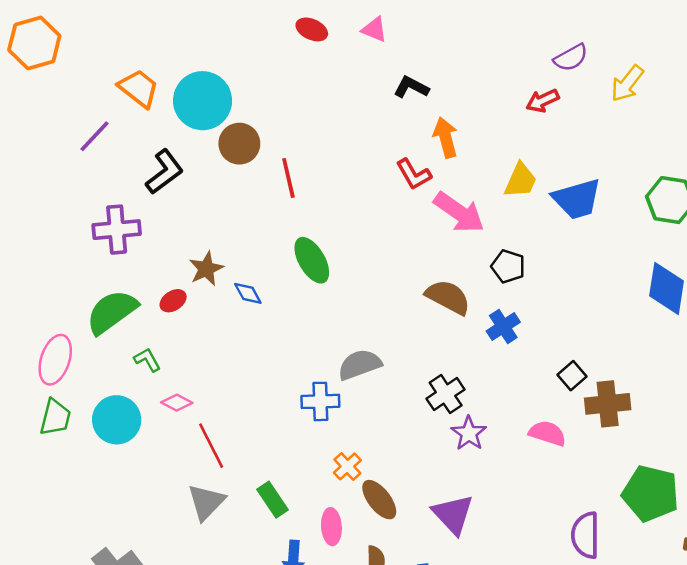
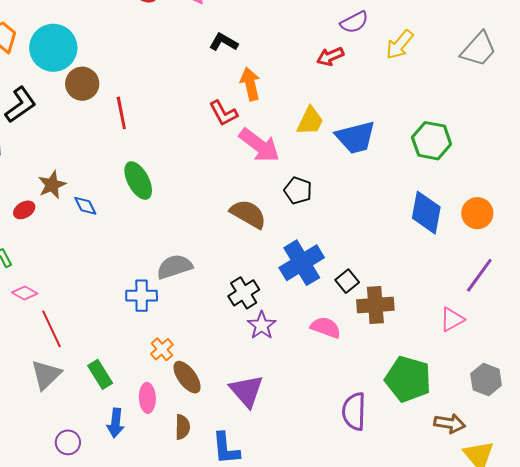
blue cross: (503, 327) -> (302, 263), moved, size x1.6

